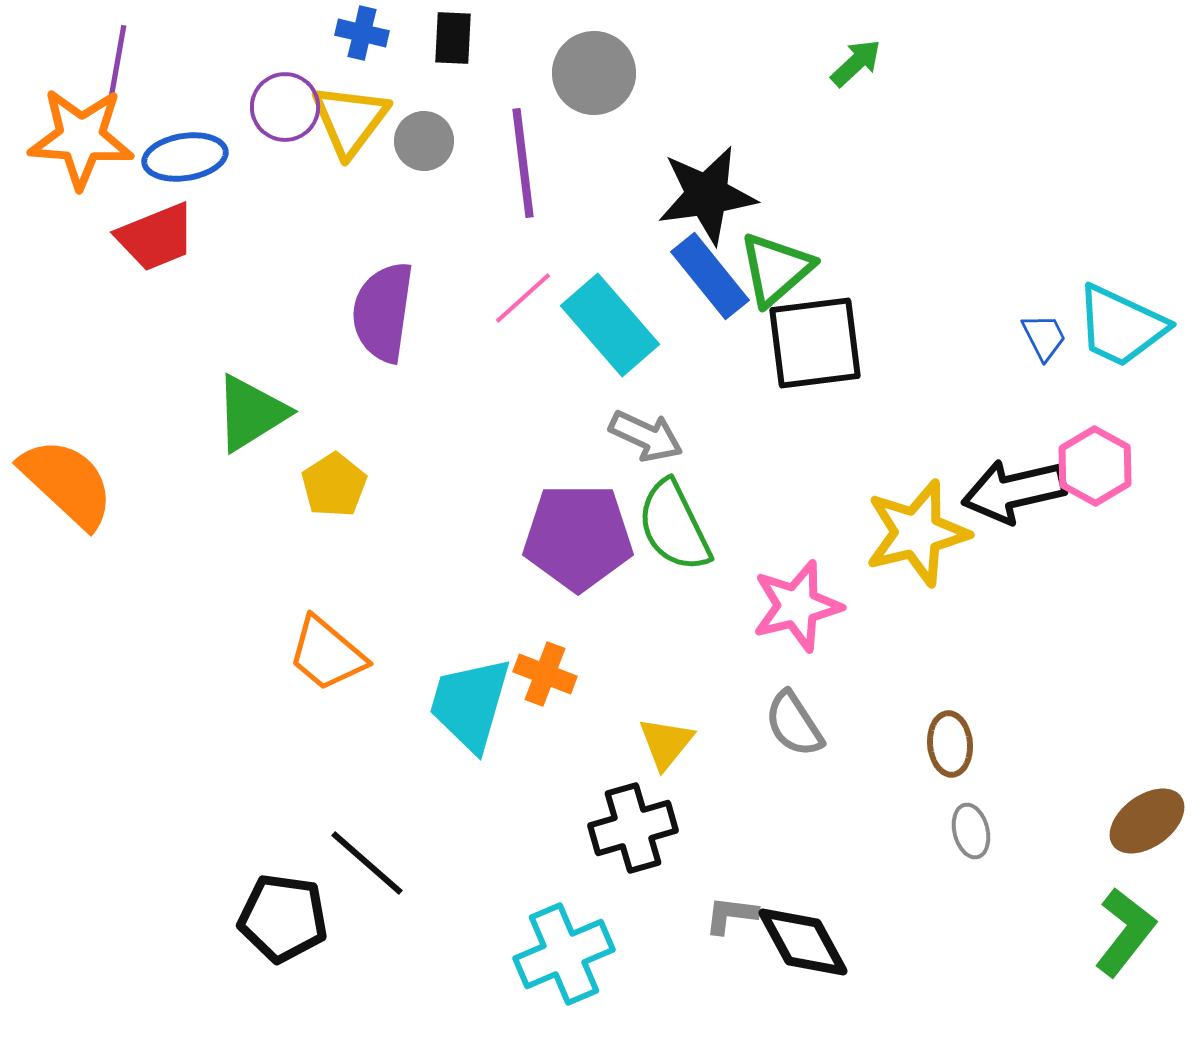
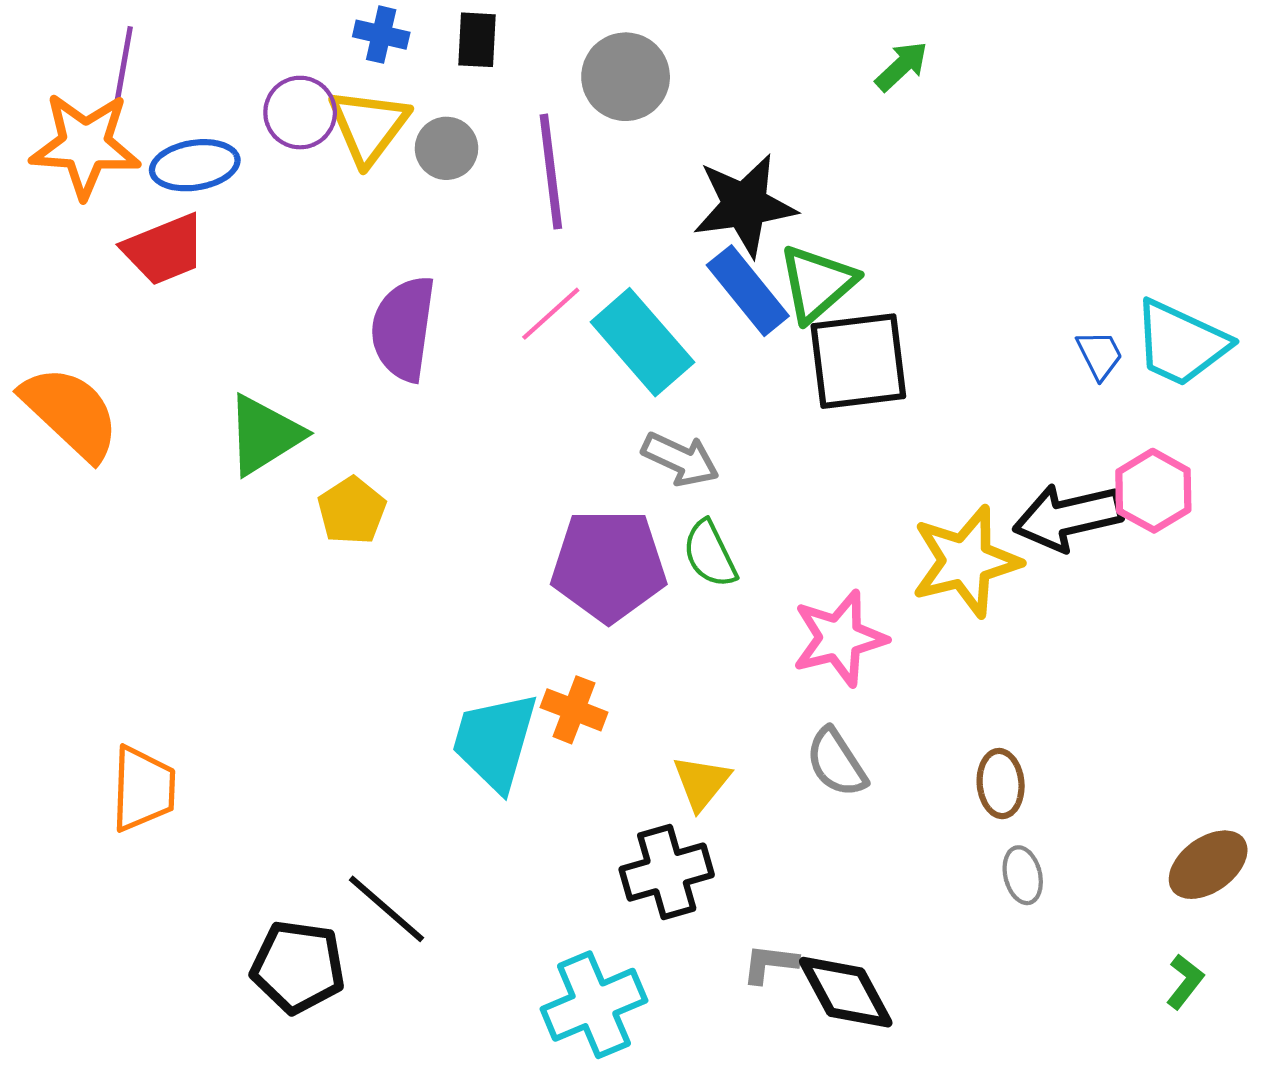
orange semicircle: (67, 483) -> (70, 413), moved
green semicircle: (674, 526) -> (710, 554), size x0.7
orange trapezoid: (327, 654) -> (143, 789), moved, turned -128
green L-shape: (1125, 932) -> (1185, 982), size x0.6

